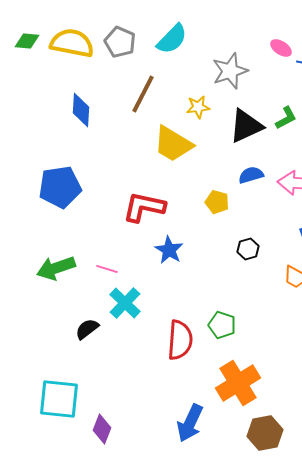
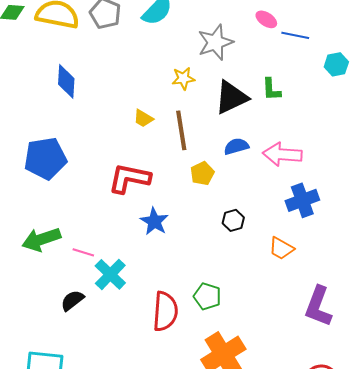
brown line: (143, 94) -> (181, 130), moved, turned -36
green L-shape: (286, 118) -> (271, 89), turned 115
yellow trapezoid: (173, 144) -> (143, 118), moved, size x0.5
yellow pentagon: (217, 202) -> (202, 173), turned 30
pink line: (107, 269) -> (83, 252), moved

